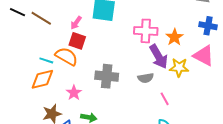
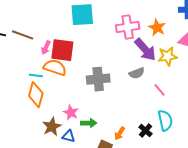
pink arrow: (76, 23) -> (46, 48), moved
red square: (77, 41) -> (62, 50), size x1.4
orange diamond: (42, 79) -> (36, 95), turned -50
pink star: (74, 93) -> (71, 113), moved

